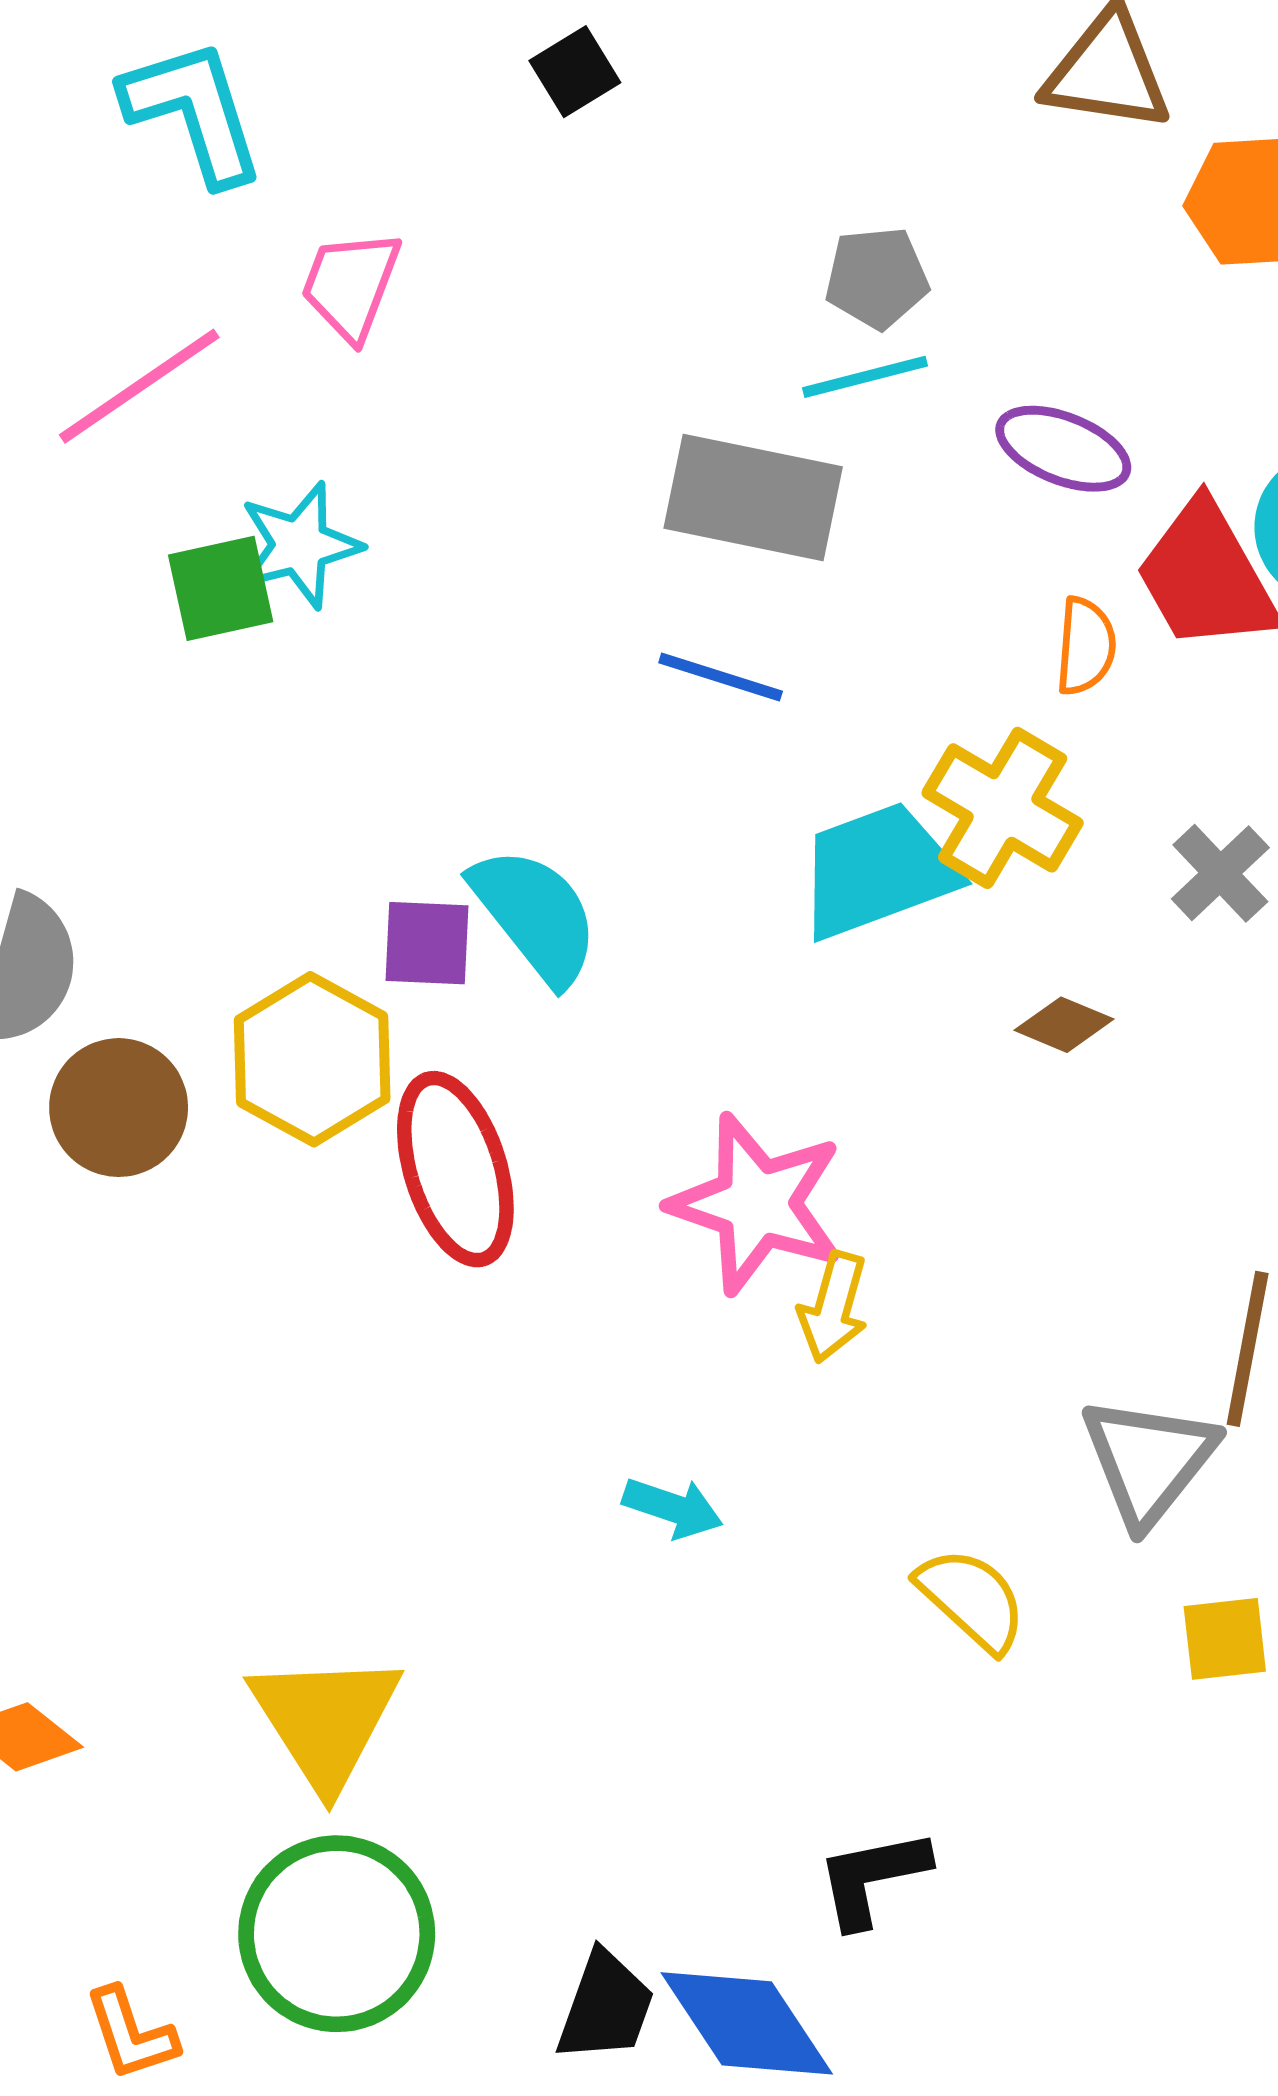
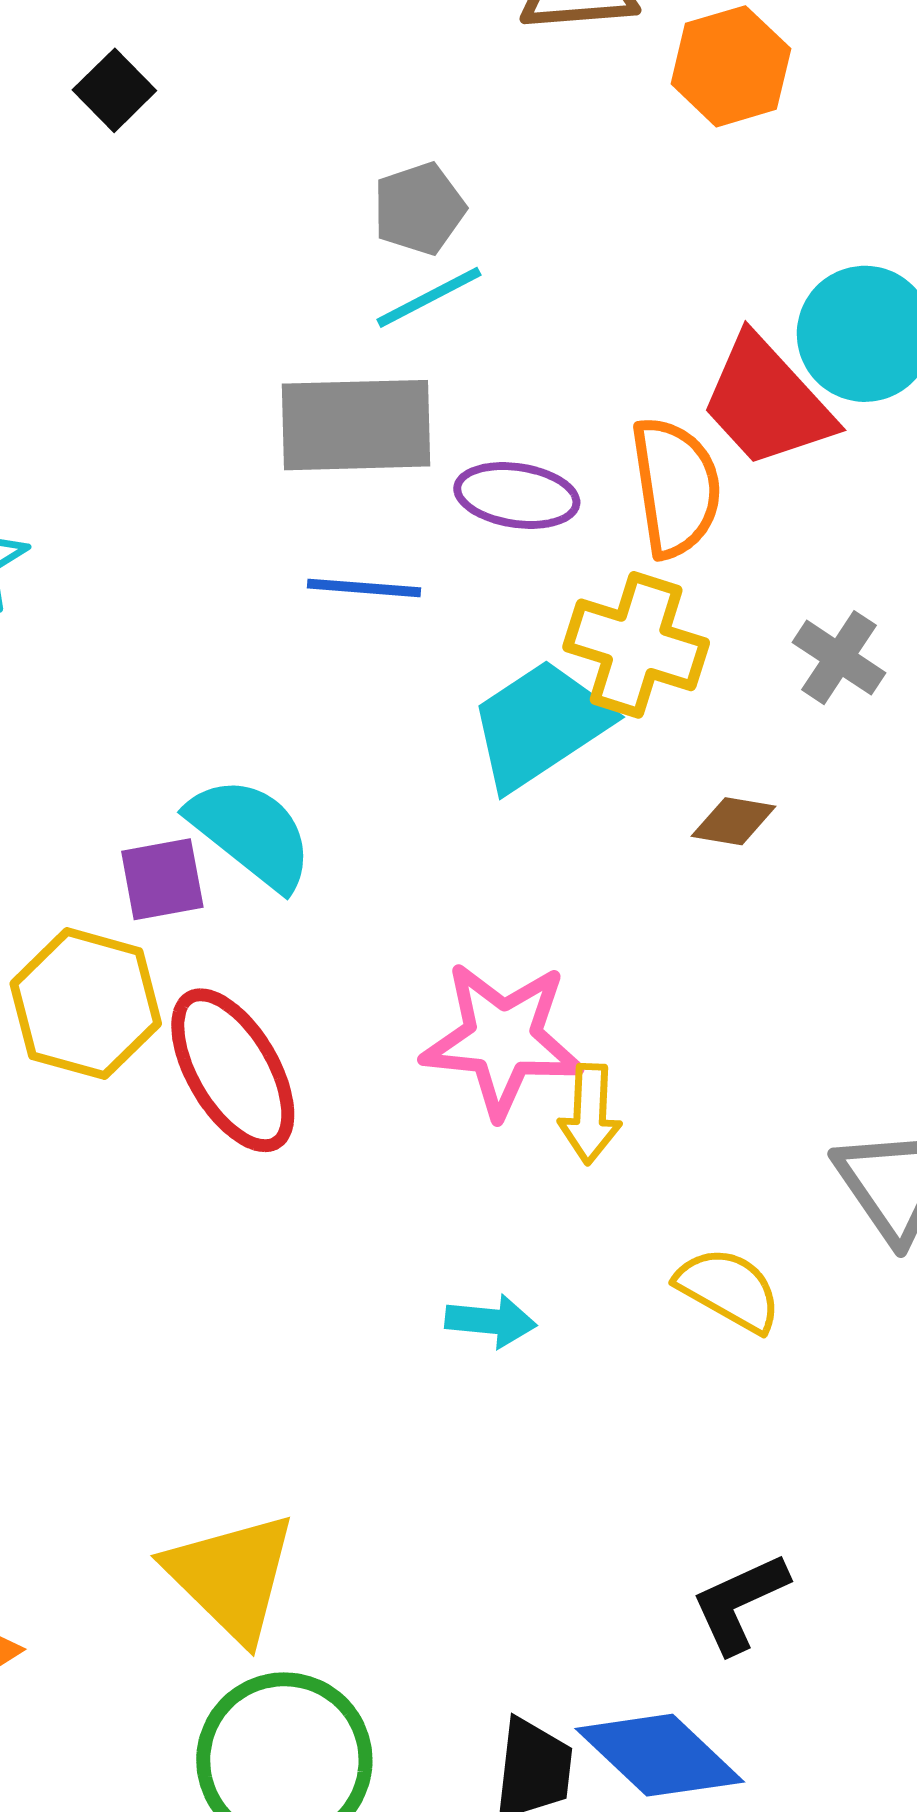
purple ellipse: (1063, 449) -> (517, 495), moved
orange semicircle: (1086, 646) -> (676, 487), size x1.6
yellow semicircle: (972, 1599) -> (729, 1289), moved

